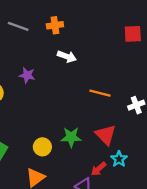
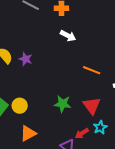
purple star: (27, 75) -> (26, 59), moved
yellow circle: (42, 147) -> (20, 106), moved

